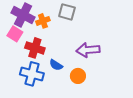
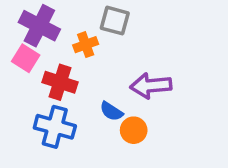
orange cross: (43, 21) -> (86, 45), moved
blue semicircle: (56, 65) -> (111, 111), moved

